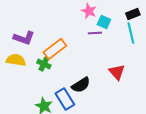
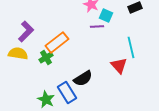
cyan line: (131, 33) -> (131, 47), moved
purple L-shape: (24, 38) -> (26, 31), turned -65
green cross: (44, 64) -> (46, 57), turned 32

